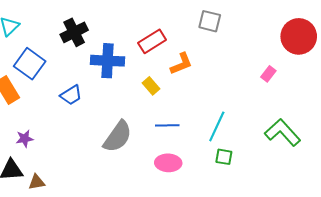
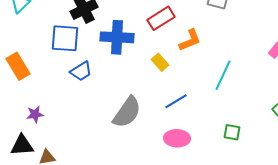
blue square: (30, 64) -> (65, 38), moved, turned -32
blue line: (167, 125) -> (176, 101), turned -30
cyan line: (217, 126) -> (223, 75), moved

